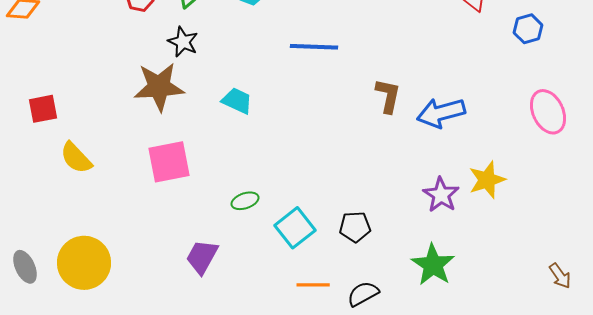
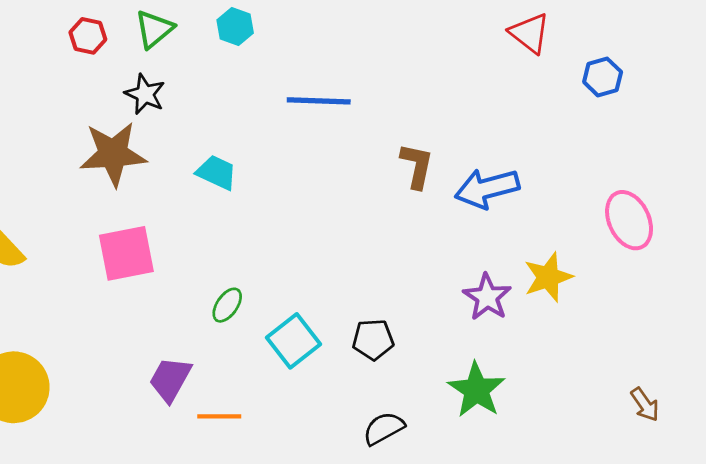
pink ellipse: (548, 112) -> (629, 220), moved
green ellipse: (245, 201) -> (227, 305), turned -36
orange line: (313, 285) -> (219, 416), moved

